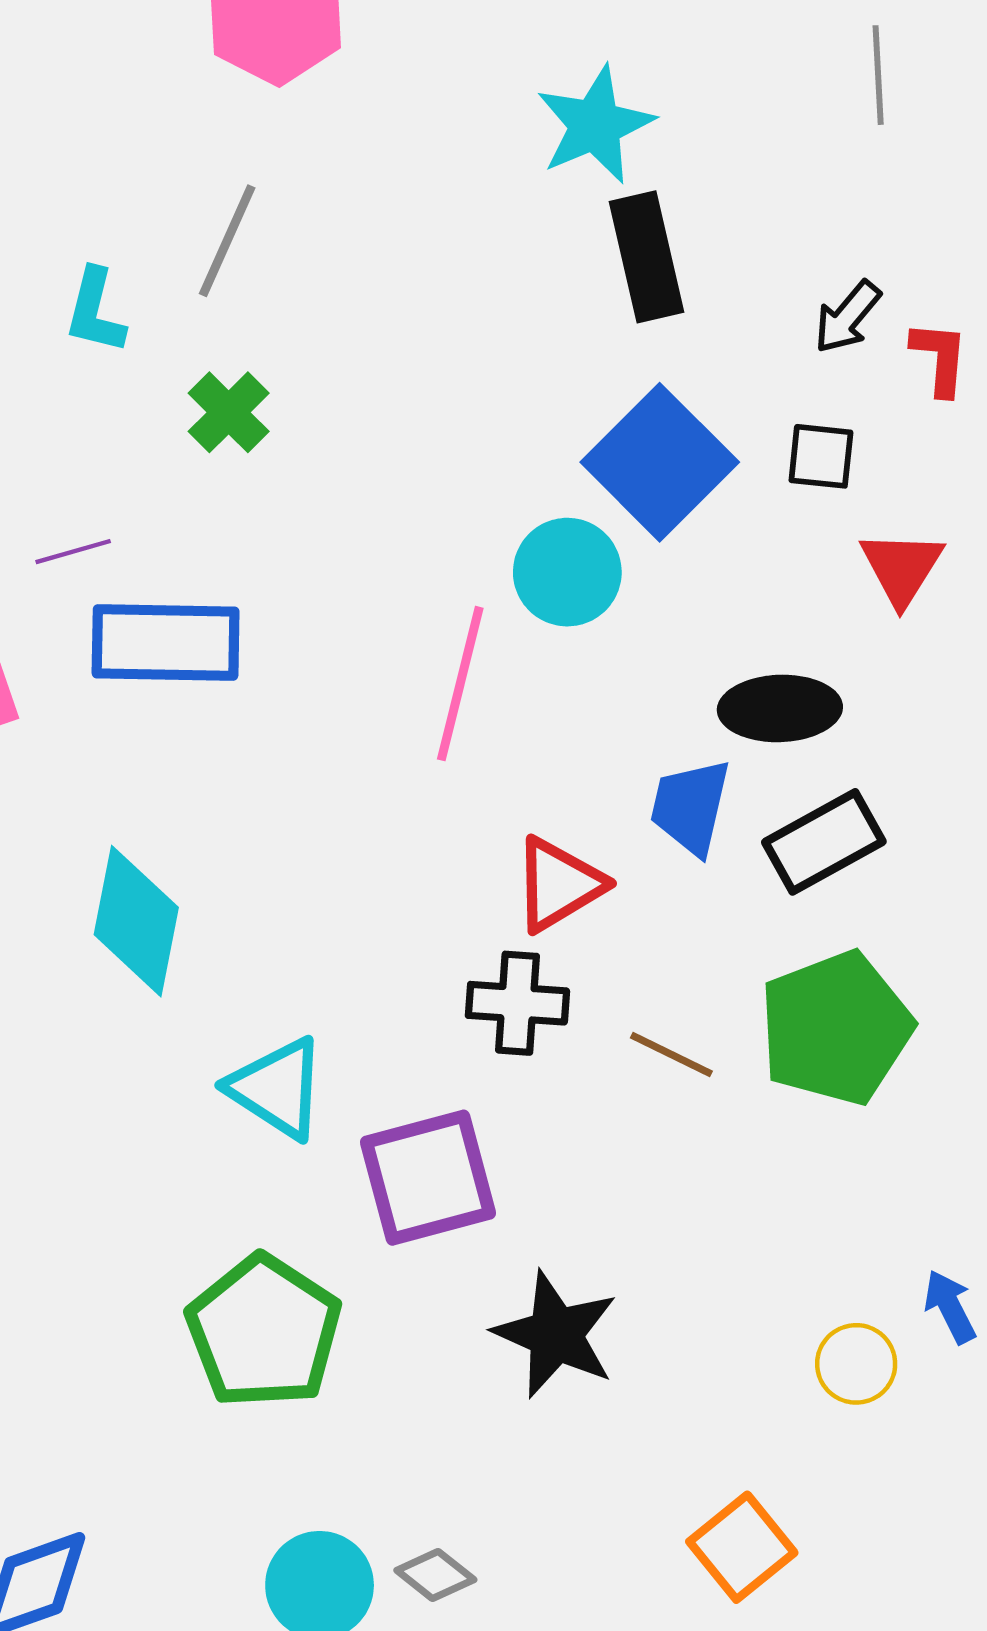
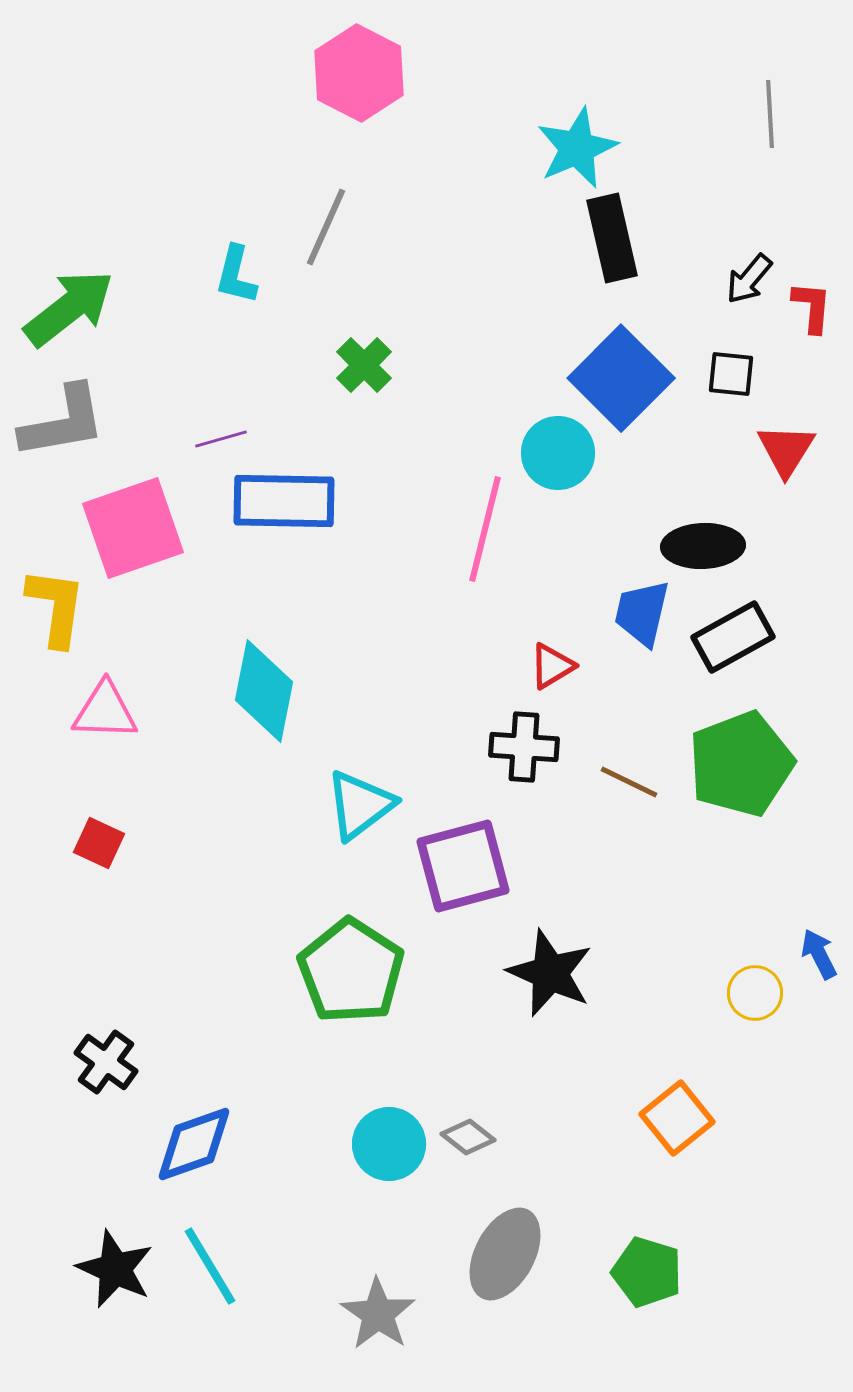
green cross: (229, 412) -> (364, 365), moved
red triangle: (559, 884) -> (552, 666), size x0.7
cyan triangle: (277, 1088) -> (360, 805), turned 50

